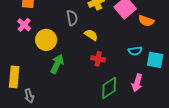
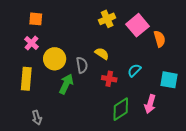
gray semicircle: (72, 18) -> (82, 65), moved
orange semicircle: (146, 21) -> (160, 39), turned -126
cyan semicircle: (135, 51) -> (134, 70), moved, turned 144
yellow rectangle: (14, 77) -> (26, 79), moved

